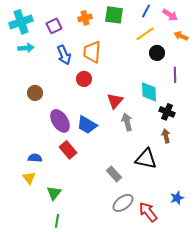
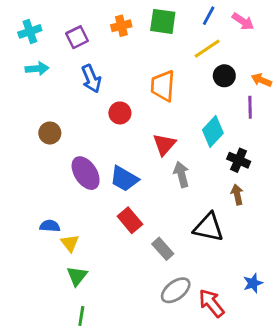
cyan cross: (21, 22) -> (30, 31), size x0.7
orange arrow: (181, 36) -> (261, 80), moved
orange trapezoid: (92, 52) -> (163, 86), moved
cyan diamond: (149, 92) -> (213, 132), turned 45
red rectangle: (68, 150) -> (130, 220), moved
yellow triangle: (29, 178) -> (70, 243), moved

